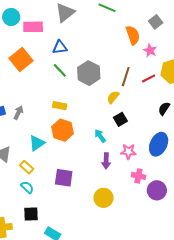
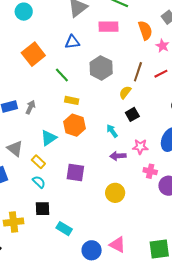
pink rectangle: (33, 27) -> (108, 27), moved
green line: (60, 70) -> (62, 75), moved
purple arrow: (106, 161) -> (118, 156), turned 84

